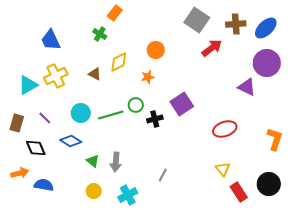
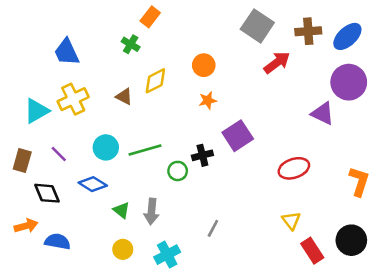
orange star: (148, 77) -> (208, 100), moved
green circle: (136, 105) -> (178, 171), moved

